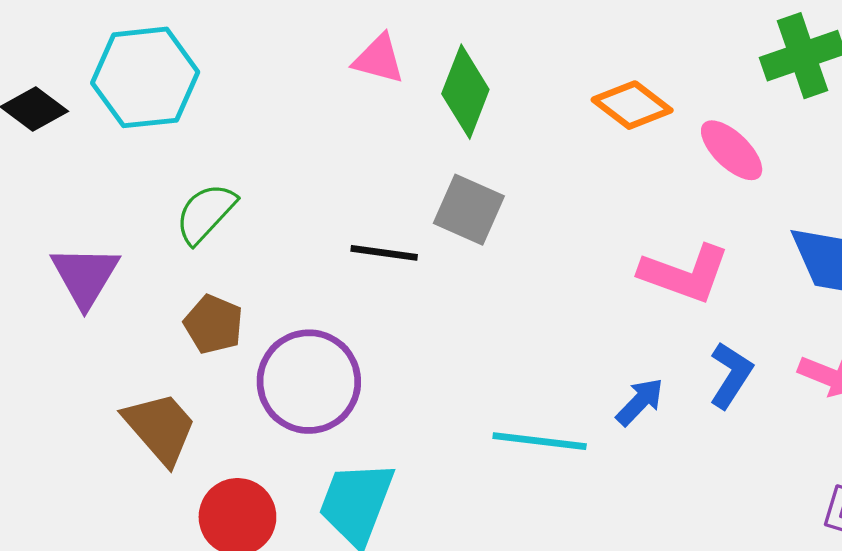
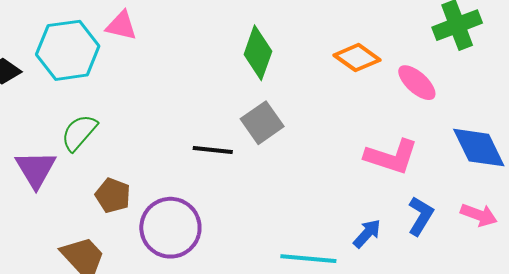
pink triangle: (379, 59) -> (121, 26), moved
gray square: (469, 210) -> (262, 123), turned 33
green semicircle: (206, 213) -> (79, 133), moved

